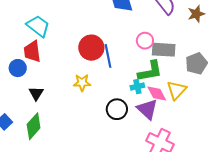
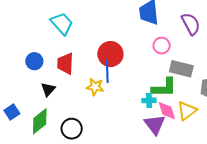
pink circle: (145, 41) -> (162, 46), moved
red trapezoid: (32, 51) -> (65, 64), moved
blue line: (108, 56) -> (107, 71), moved
black circle: (117, 109) -> (72, 129), moved

